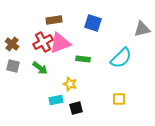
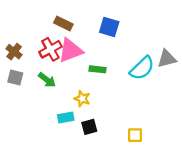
brown rectangle: (54, 20) -> (63, 23), turned 35
gray triangle: (142, 29) -> (167, 59), moved
yellow square: (119, 99) -> (135, 135), moved

